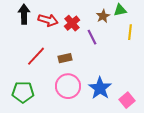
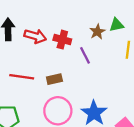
red cross: (72, 23) -> (62, 40), turned -35
red line: (36, 56) -> (22, 77), turned 55

